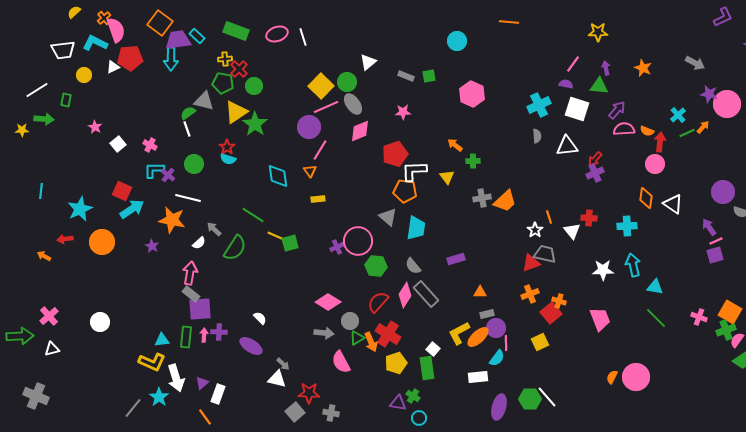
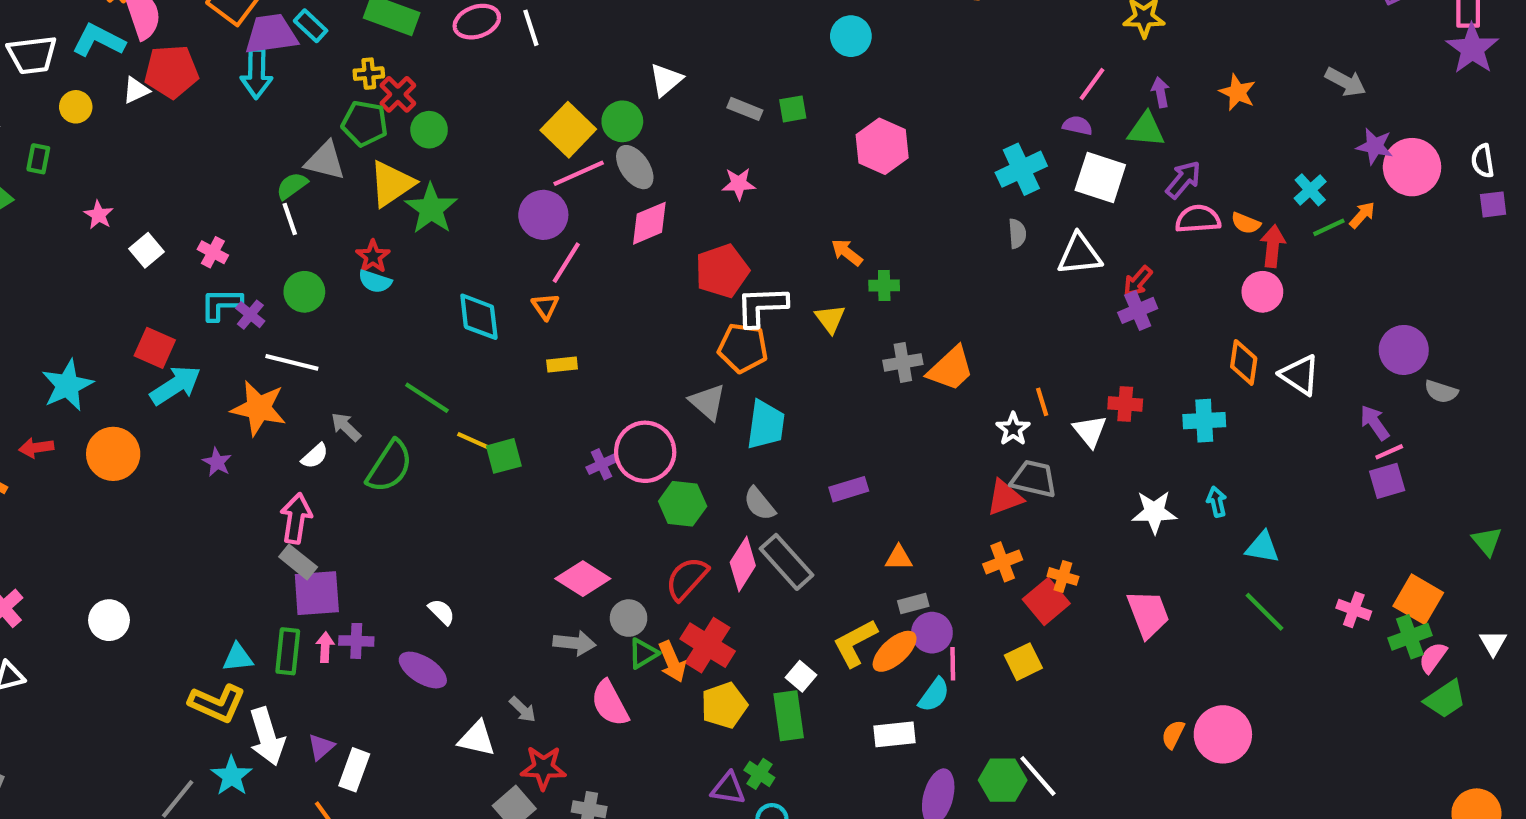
cyan arrow: (633, 265) -> (1217, 502), size x0.6
gray arrow: (283, 364) -> (523, 709), moved

